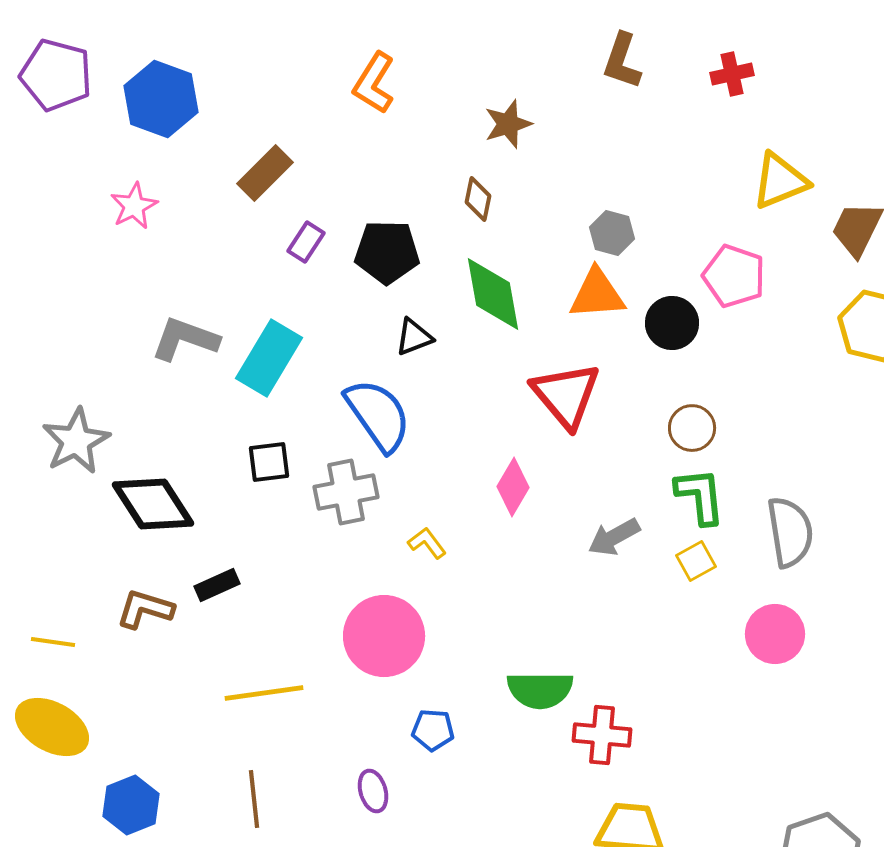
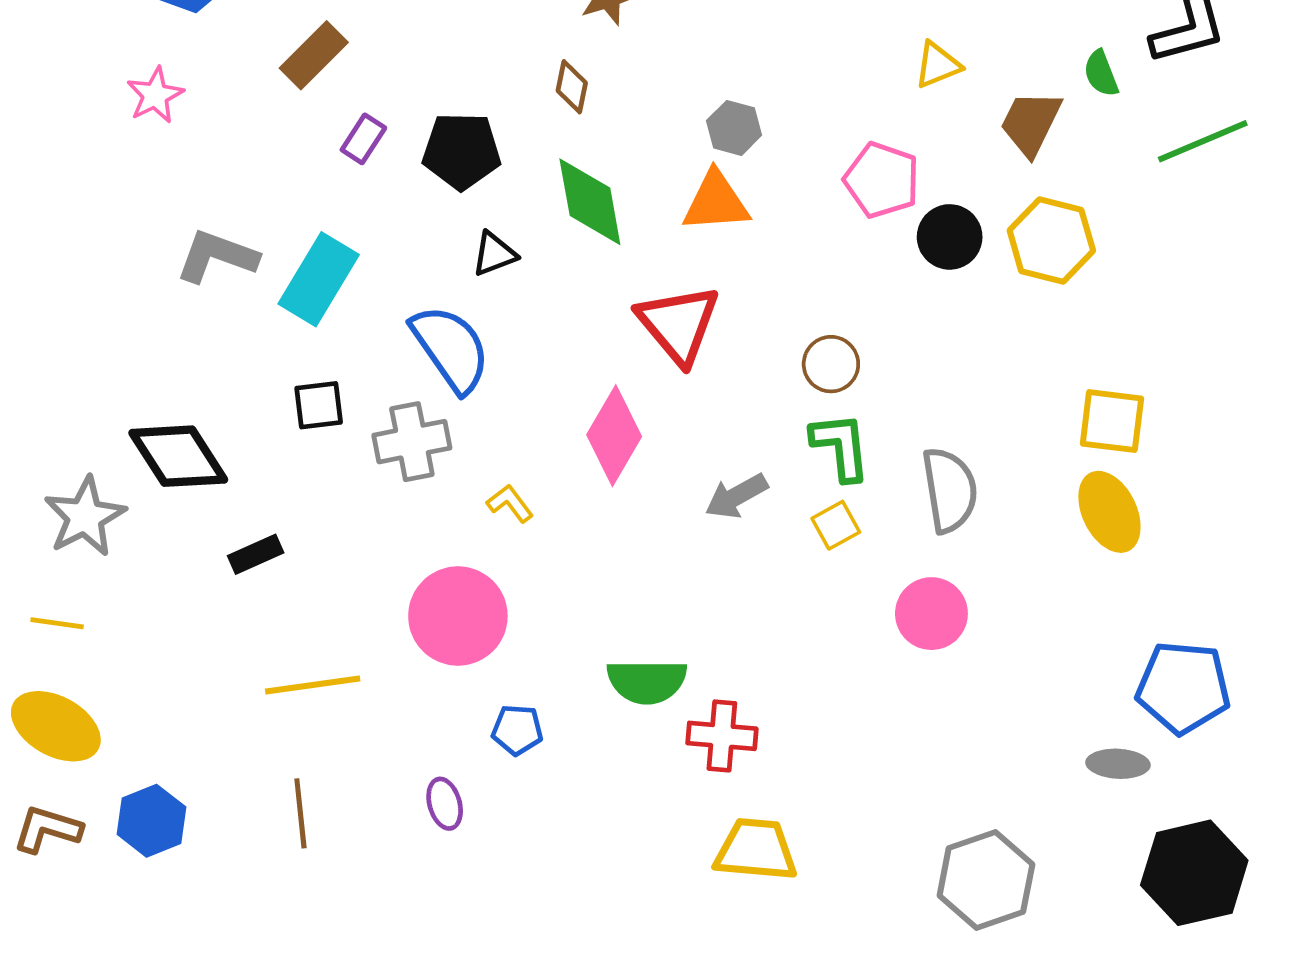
yellow triangle: (780, 181) -> (938, 65), size x0.7
black circle: (672, 323) -> (950, 237), moved
gray star: (76, 441) -> (85, 517), moved
pink diamond: (513, 487) -> (614, 436), size x1.4
brown L-shape: (145, 609) -> (47, 829), moved

